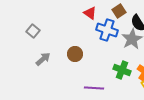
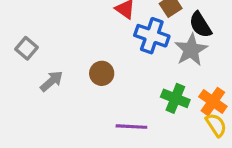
gray square: (33, 31) -> (26, 48), moved

